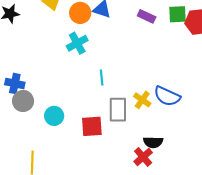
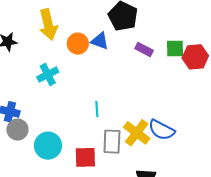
cyan cross: (77, 43) -> (48, 75), moved
yellow cross: (142, 100) -> (137, 133), size x1.5
cyan circle: (54, 116) -> (48, 146), size x1.4

